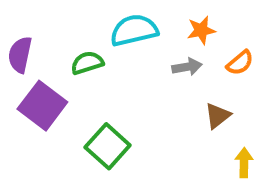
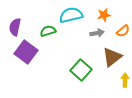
brown triangle: (218, 116) -> (112, 57), size x1.5
green square: (108, 146) -> (81, 70), moved

